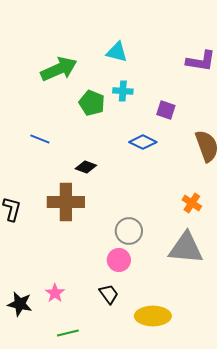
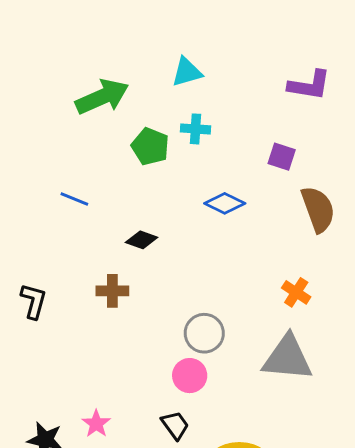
cyan triangle: (117, 52) -> (187, 72), turned -30
purple square: (166, 110) -> (282, 157), moved
brown cross: (66, 202) -> (112, 291), size x0.6

